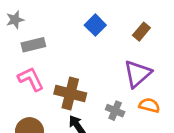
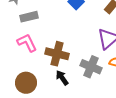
gray cross: (115, 111) -> (91, 67), size x1.5

